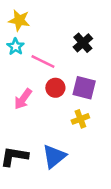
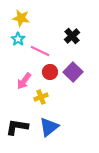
purple square: (84, 88) -> (73, 72), turned 30
yellow cross: (80, 119) -> (41, 97), moved

